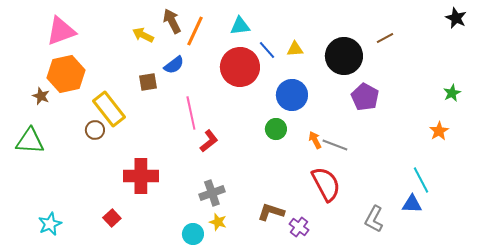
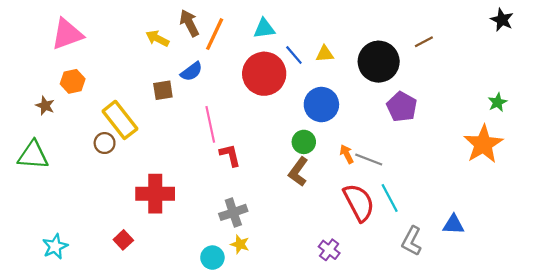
orange hexagon: (66, 74) -> (73, 81), size x0.6
orange star: (439, 131) -> (483, 144), size x1.8
red L-shape: (209, 141) -> (230, 155), turned -65
cyan line: (421, 180) -> (390, 198), moved
brown L-shape: (271, 212) -> (298, 172), moved, turned -72

